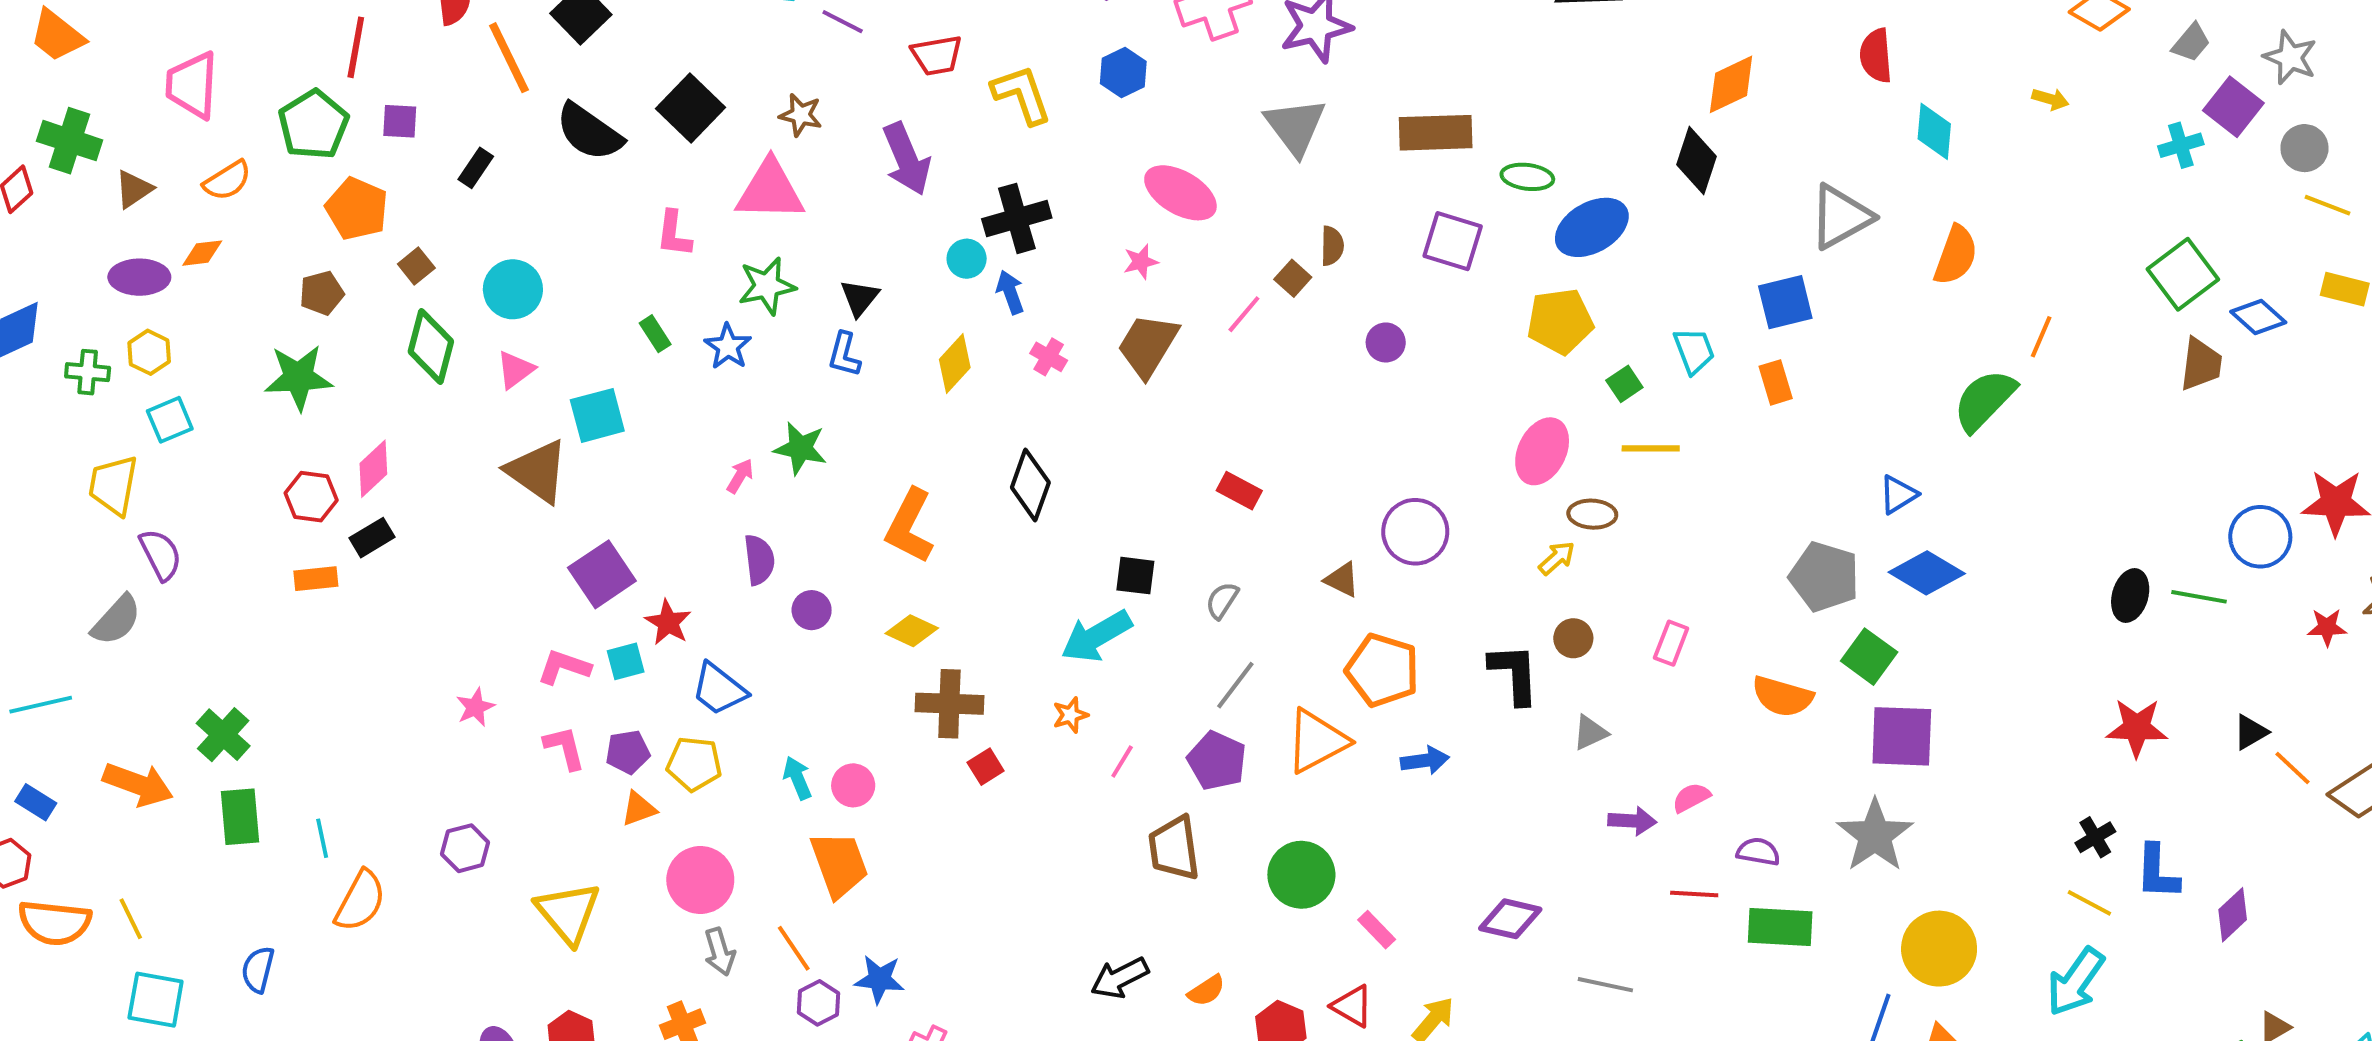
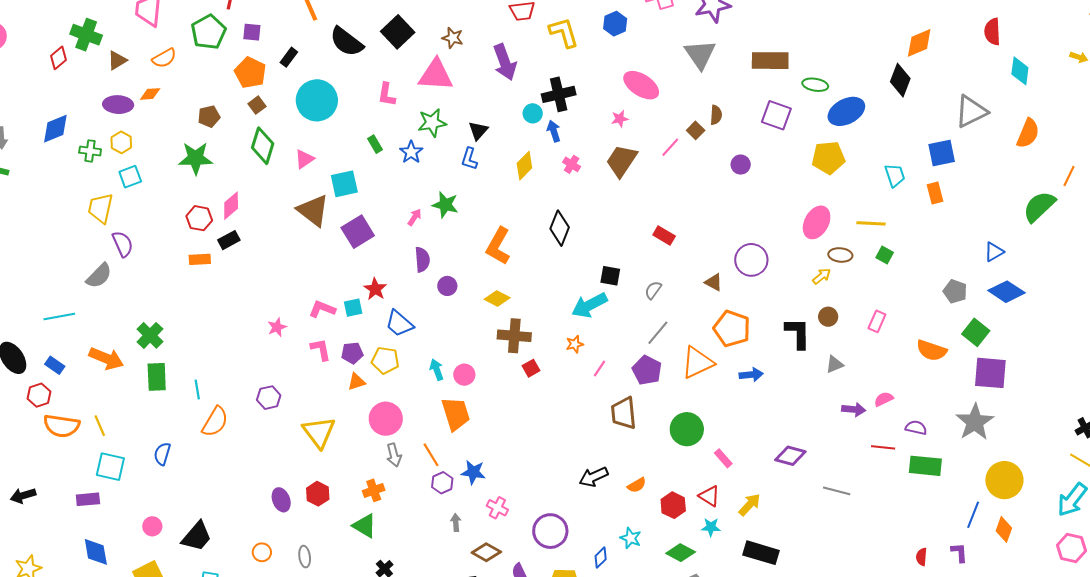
orange pentagon: (357, 209) -> (250, 73), moved
cyan circle: (513, 289) -> (317, 100), moved, size x1.4
green square: (1624, 384) -> (885, 255), moved, turned -30
purple square: (602, 574) -> (358, 232), moved
gray pentagon: (1824, 577) -> (955, 291), size x0.7

